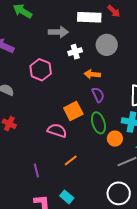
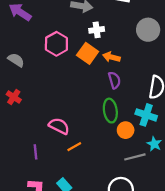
gray circle: (107, 45) -> (148, 30), moved
orange square: (73, 111) -> (88, 53), moved, turned -36
pink semicircle: (57, 131) -> (59, 126), moved

